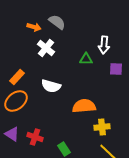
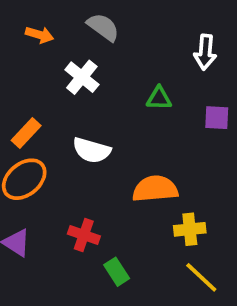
orange arrow: (34, 27) -> (40, 35), moved
white arrow: (104, 45) -> (205, 52), moved
red cross: (35, 137) -> (84, 235), moved

